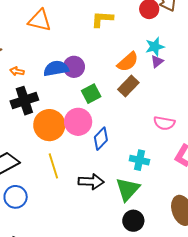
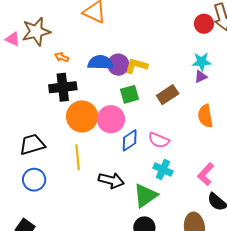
yellow L-shape: (102, 19) -> (136, 66), moved
orange semicircle: (128, 62) -> (205, 116), moved, turned 110
pink semicircle: (164, 123) -> (159, 140), moved

